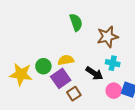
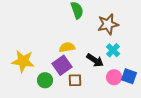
cyan cross: (113, 63) -> (113, 50), turned 32
green circle: (43, 66) -> (45, 80), moved
brown square: (74, 94) -> (75, 80), turned 32

